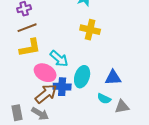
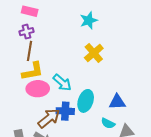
brown line: (27, 28) -> (30, 51), turned -60
yellow cross: (90, 30) -> (94, 53), turned 36
pink ellipse: (45, 73) -> (38, 89), moved, turned -30

